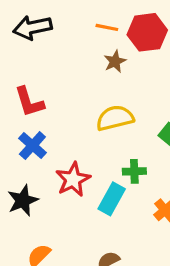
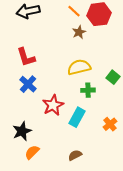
orange line: (107, 27) -> (74, 11), turned 32
green cross: (134, 171) -> (88, 90), moved
black star: (23, 200) -> (22, 131), moved

